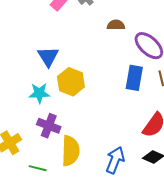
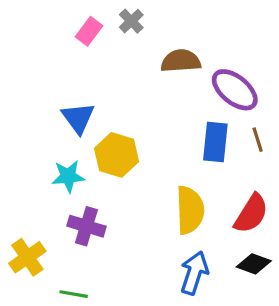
brown semicircle: (116, 25) -> (181, 61), size x1.4
yellow semicircle: (70, 151) -> (190, 210), moved

